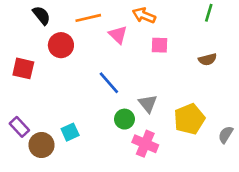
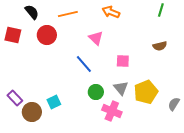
pink triangle: (118, 35) -> (96, 38), moved
pink square: (160, 45) -> (123, 61), moved
red square: (23, 68) -> (13, 35), moved
gray triangle: (148, 104) -> (121, 88), moved

